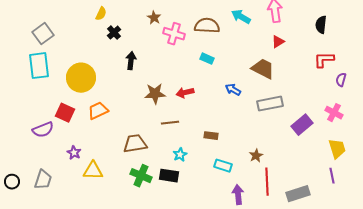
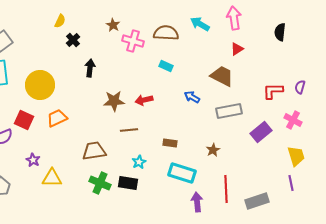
red L-shape: (324, 60) -> (273, 91), moved
brown star: (256, 156) -> (213, 150), moved
cyan rectangle: (223, 166) -> (182, 173), size x1.5

